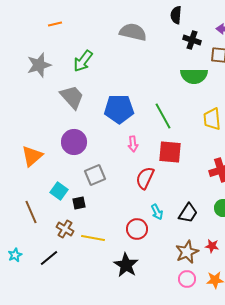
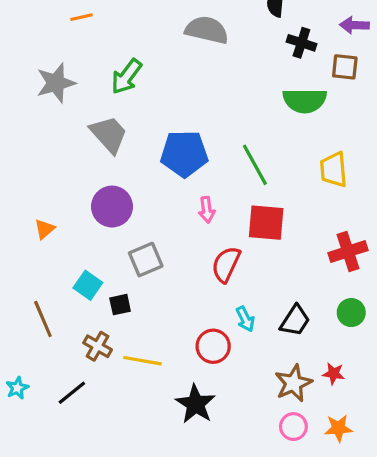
orange triangle: (32, 156) -> (45, 229), size x0.6

